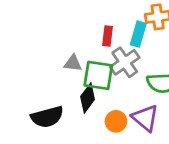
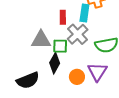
gray triangle: (73, 63) -> (41, 40), size x1.5
green square: (98, 75) -> (60, 46), size x0.7
purple triangle: (145, 118) -> (97, 72), turned 30

